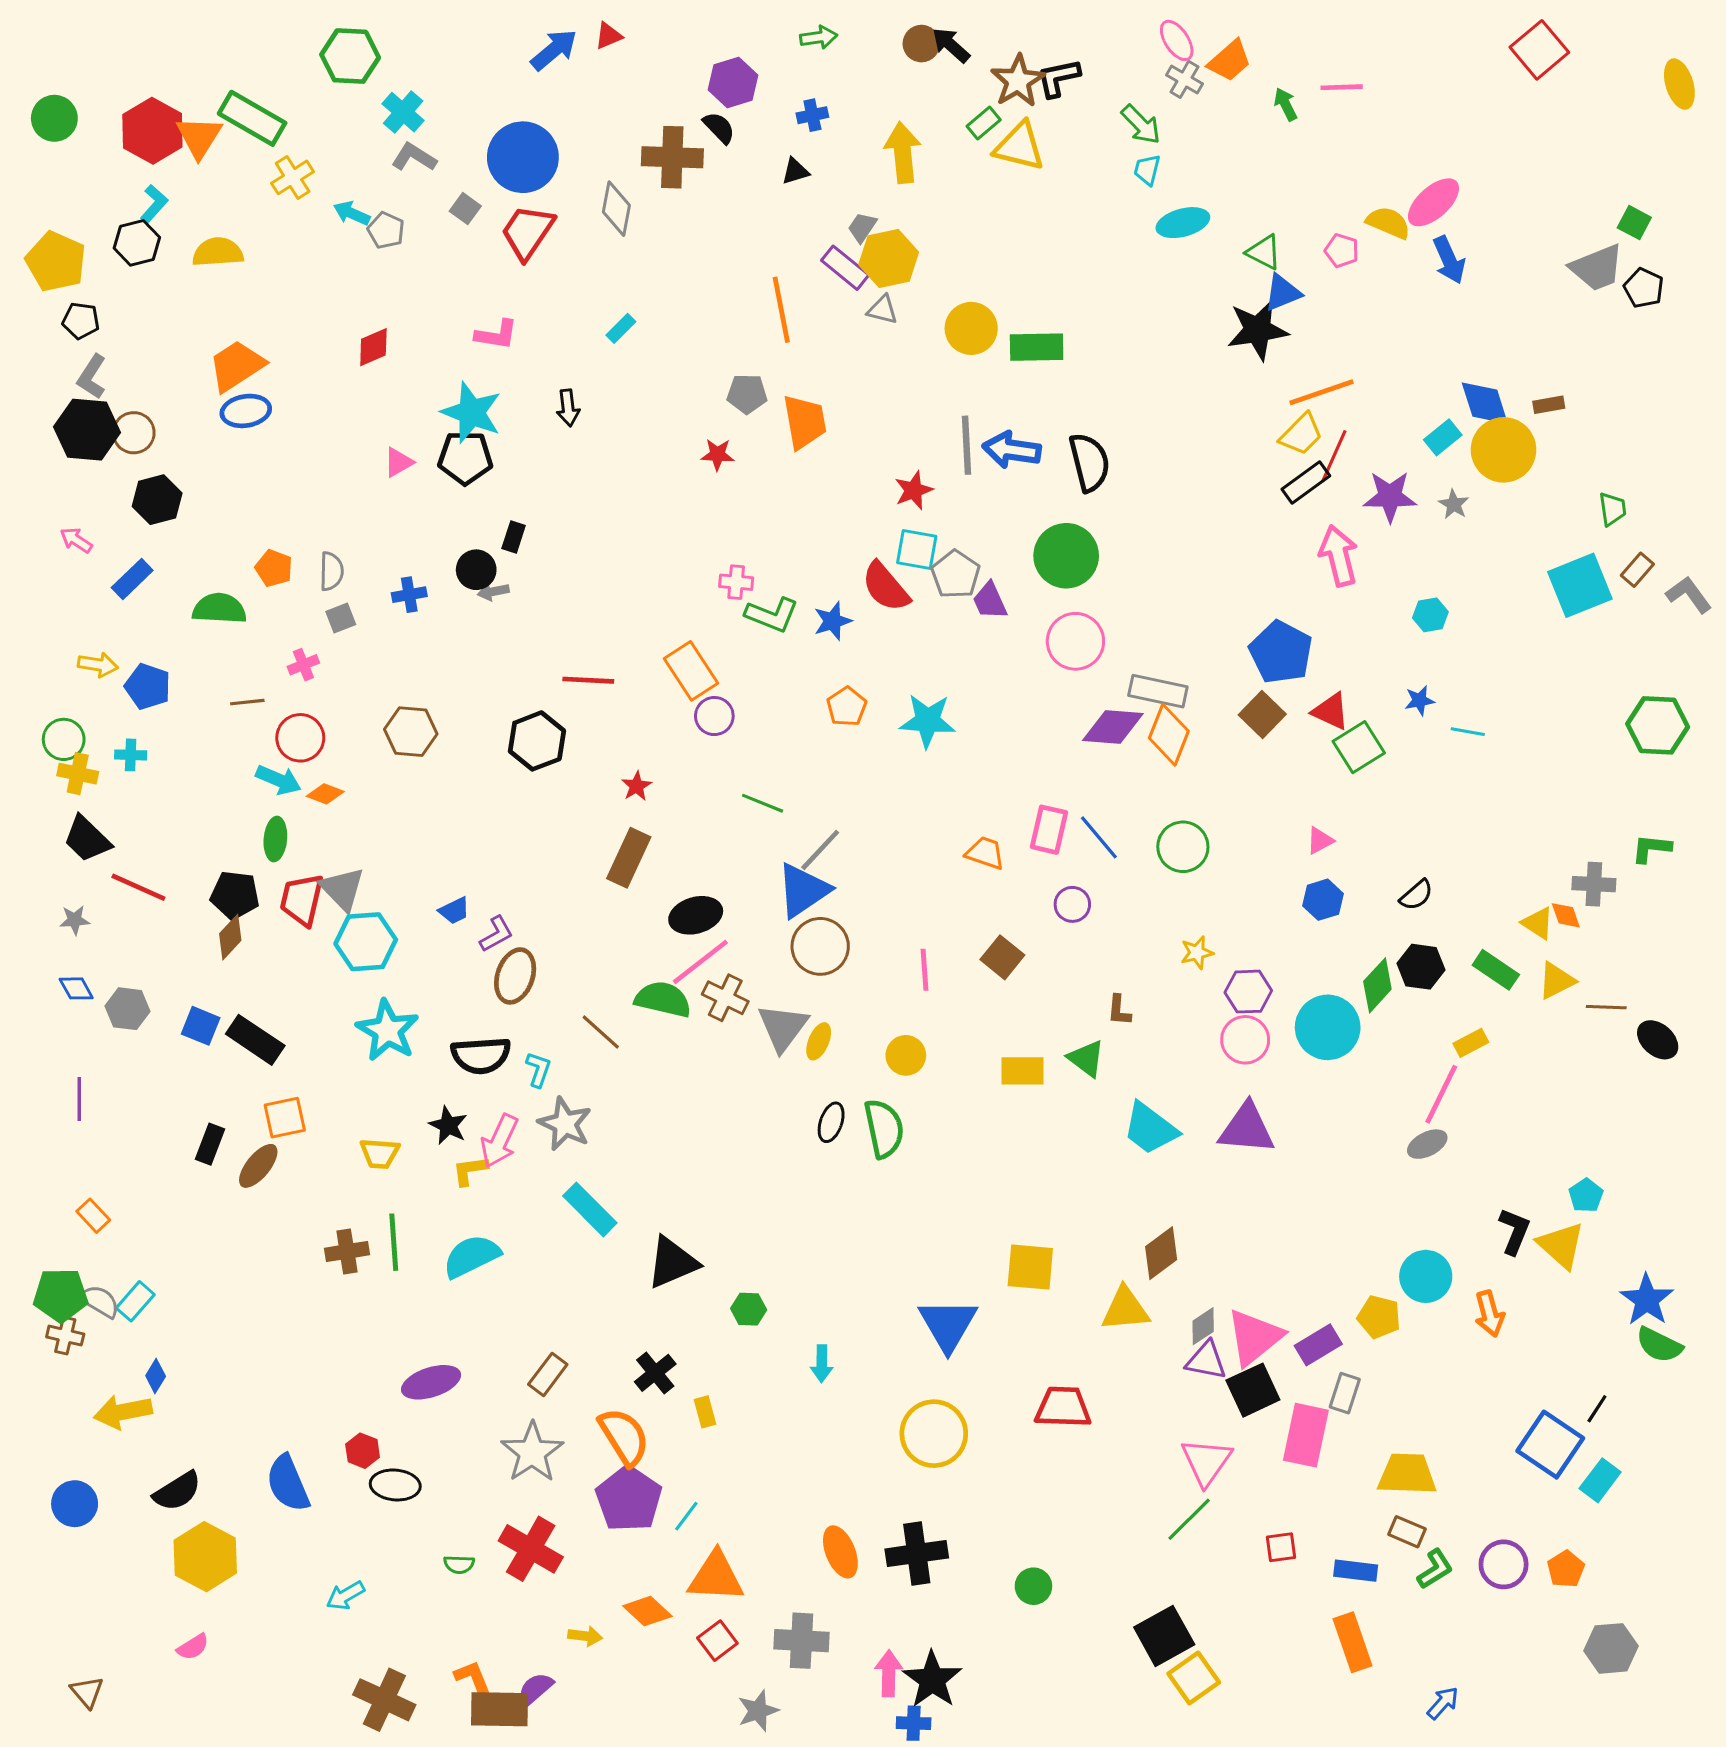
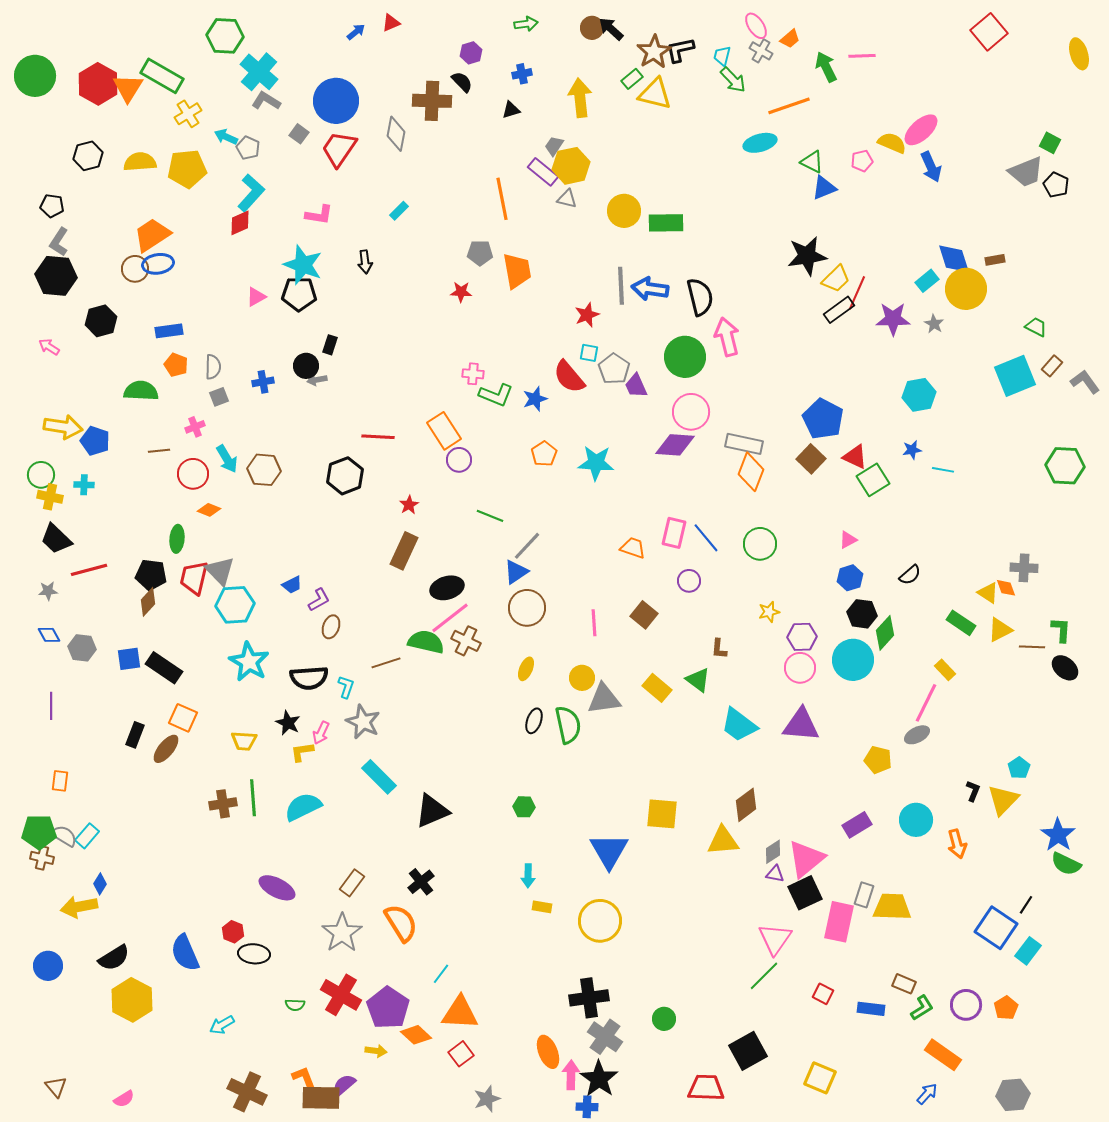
blue arrow: (554, 50) -> (356, 32), size x0.6
orange trapezoid: (1230, 61) -> (790, 39), size x0.7
purple hexagon: (733, 82) -> (471, 53), size x0.7
green arrow: (1286, 104) -> (826, 67), size x1.4
cyan cross: (403, 112) -> (259, 72), size x1.4
green circle: (54, 118) -> (35, 76), size x1.4
cyan trapezoid: (1147, 170) -> (722, 56), moved
cyan L-shape: (154, 204) -> (251, 193), moved, size x1.5
pink pentagon: (1342, 251) -> (862, 161), turned -30
yellow pentagon: (56, 262) -> (187, 169), moved, turned -30
black star: (1258, 330) -> (807, 256), moved
orange line: (1321, 392) -> (789, 106), moved
brown circle: (134, 433) -> (135, 269), moved
green trapezoid: (1613, 509) -> (1036, 327), turned -55
cyan square: (917, 549) -> (589, 353), size x0.7
pink arrow: (1339, 556) -> (727, 337), moved
blue rectangle: (132, 579) -> (169, 331), moved, turned 36
cyan hexagon: (1430, 615) -> (919, 395), size x1.5
yellow arrow: (98, 665) -> (63, 427), size x1.5
purple diamond: (1113, 727) -> (675, 445), moved
cyan arrow: (278, 780) -> (227, 459), moved, turned 36
green L-shape: (1651, 848) -> (1061, 630), moved, turned 88
red line: (138, 887) -> (89, 570), turned -39
blue triangle: (803, 890) -> (516, 572), size x0.7
black hexagon: (1421, 967) -> (862, 614), moved
brown ellipse: (515, 976) -> (331, 627), size x0.7
blue square: (201, 1026) -> (129, 659), turned -30
gray triangle: (783, 1027) -> (604, 699), moved, turned 45
brown line: (601, 1032) -> (386, 663), turned -60
yellow rectangle: (1471, 1043) -> (945, 670), turned 75
yellow rectangle: (1023, 1071) -> (657, 688), turned 40
orange square: (285, 1118) -> (183, 718), turned 36
pink arrow: (500, 1141) -> (321, 733), size x0.7
orange rectangle: (93, 1216) -> (60, 781), turned 50
black L-shape: (1514, 1231) -> (973, 791), size x0.7
yellow triangle: (1561, 1245) -> (1003, 800), turned 32
green hexagon: (749, 1309) -> (524, 807), moved
yellow pentagon: (1379, 1317) -> (878, 760), moved
purple rectangle: (1318, 1345) -> (857, 825), moved
purple triangle: (1206, 1360) -> (775, 874), size x0.7
purple ellipse: (431, 1382) -> (277, 888), turned 45
red trapezoid: (1063, 1407) -> (706, 1088), moved
yellow rectangle: (705, 1412) -> (542, 907), moved, turned -66
yellow trapezoid: (1407, 1474) -> (892, 907), moved
purple pentagon: (629, 1499) -> (388, 1008), moved
red square: (1281, 1547) -> (823, 994), turned 35
orange ellipse: (840, 1552) -> (548, 1052), moved
gray cross: (802, 1641) -> (605, 1037), moved, turned 32
orange rectangle: (1353, 1642) -> (943, 1055), moved, turned -36
pink semicircle: (193, 1647) -> (124, 1099), moved
gray hexagon: (1611, 1648) -> (1013, 1095), moved
yellow square: (1194, 1678) -> (820, 1078), moved, turned -32

